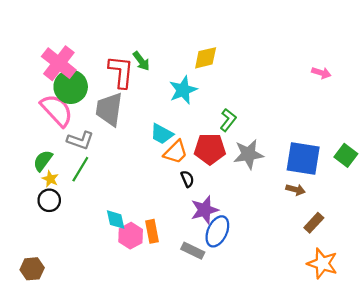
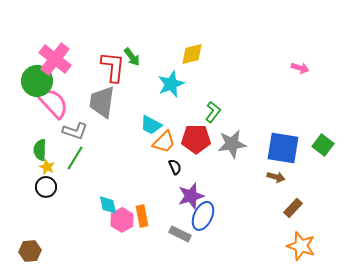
green circle: (71, 87) -> (37, 81), moved
green semicircle: (43, 161) -> (40, 150), turned -35

